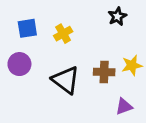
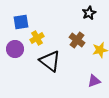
yellow cross: (63, 34) -> (37, 38), moved
brown cross: (104, 72) -> (77, 40), moved, turned 35

